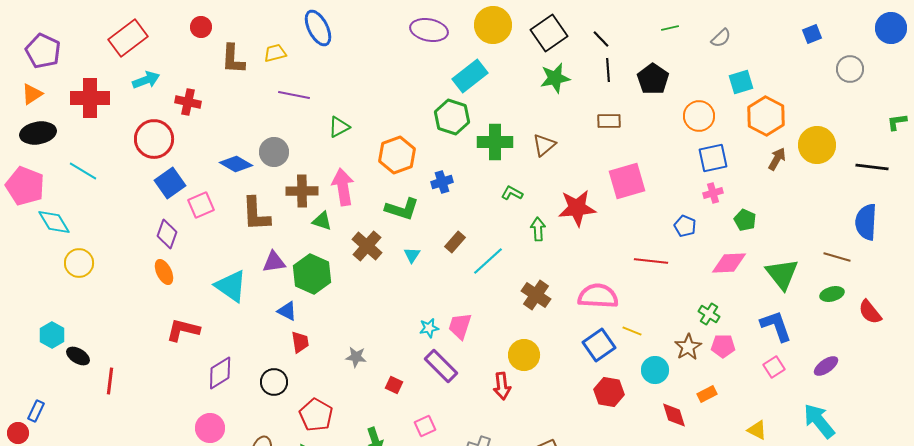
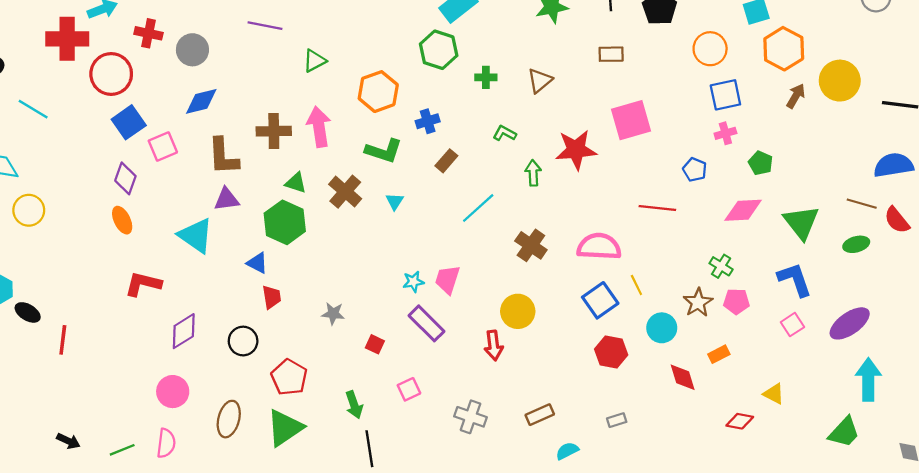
red cross: (90, 98) -> (67, 39), moved
green cross: (495, 142) -> (486, 77), size x0.6
gray circle: (274, 152) -> (192, 50), moved
blue diamond: (236, 164) -> (201, 101), turned -44
green triangle: (322, 221) -> (296, 183), moved
blue semicircle: (866, 222) -> (894, 165), turned 78
brown rectangle: (455, 242) -> (446, 161), moved
purple triangle: (274, 262) -> (227, 199), moved
red semicircle: (870, 312) -> (897, 220), moved
yellow line: (632, 331) -> (636, 285), turned 42
purple ellipse: (826, 366) -> (850, 323), size x1.5
cyan arrow: (819, 421) -> (868, 379), moved, turned 39

